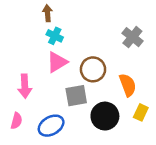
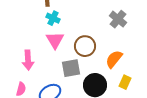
pink triangle: (57, 62) -> (55, 40), turned -30
orange semicircle: (128, 85) -> (114, 59), turned -120

